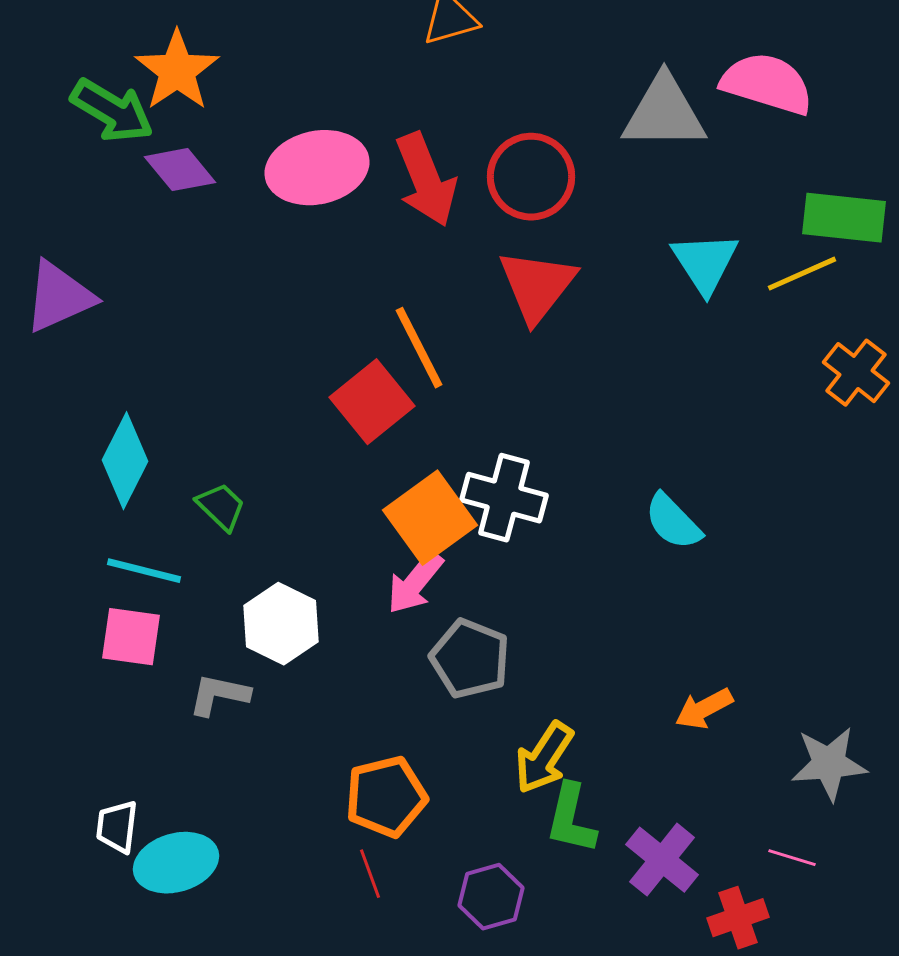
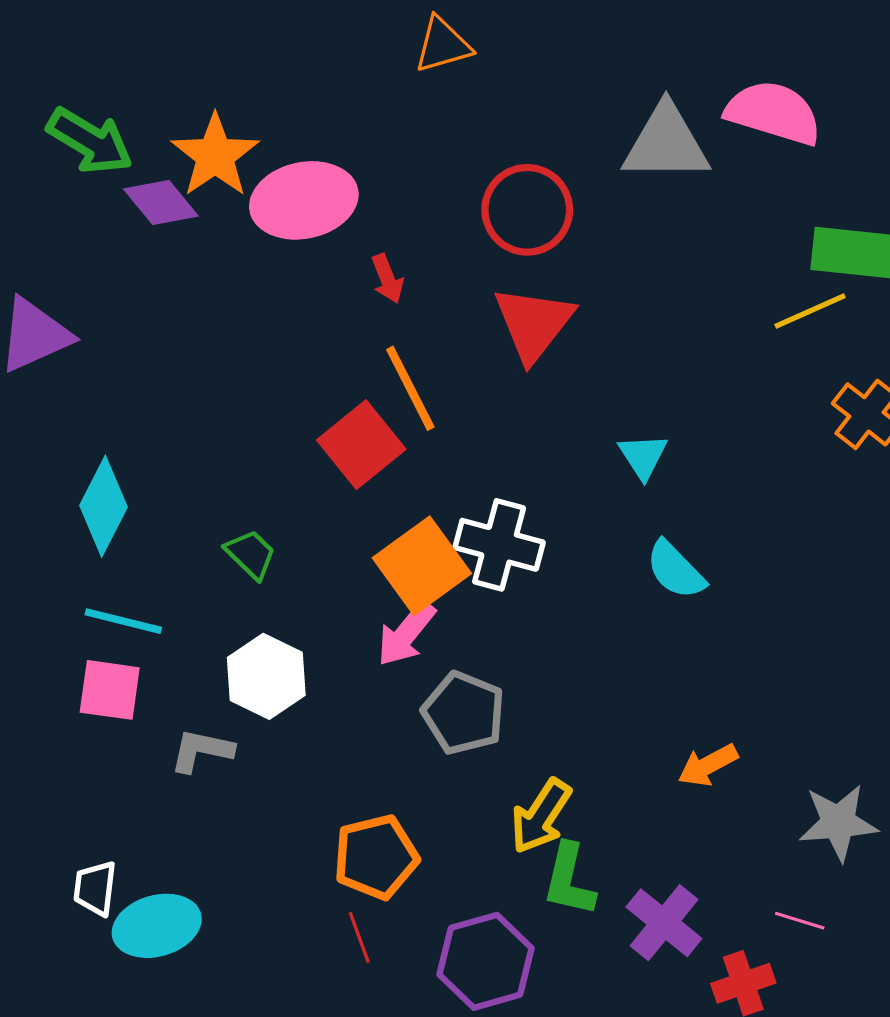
orange star: (177, 71) -> (215, 156), moved
red arrow: (426, 180) -> (387, 279), moved, size x0.5
cyan triangle: (705, 263) -> (643, 456), moved, size x0.7
green trapezoid: (221, 507) -> (251, 554), moved
purple hexagon: (491, 897) -> (485, 961), size x1.4

